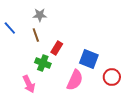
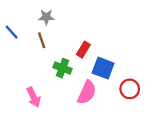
red rectangle: (57, 48) -> (83, 50), moved
green cross: (43, 63) -> (63, 68), moved

